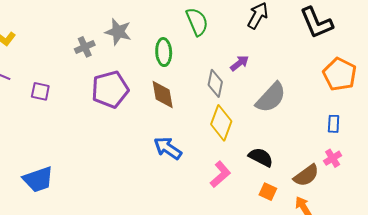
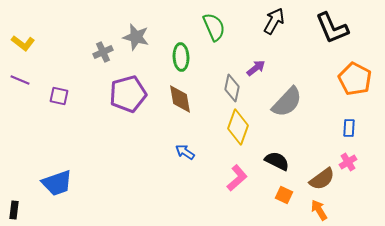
blue arrow: (168, 148) -> (185, 152), size x0.7

